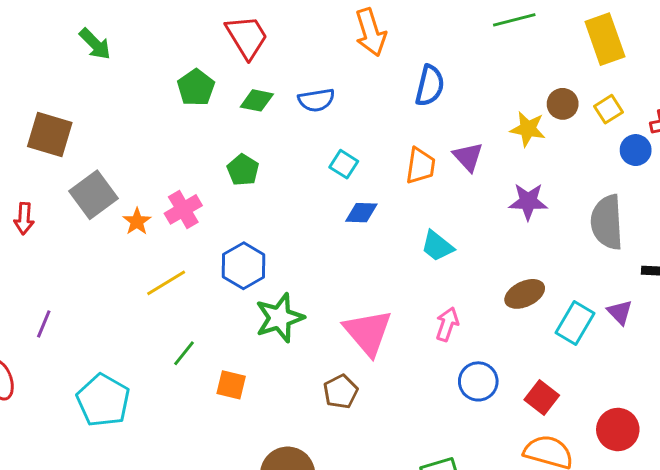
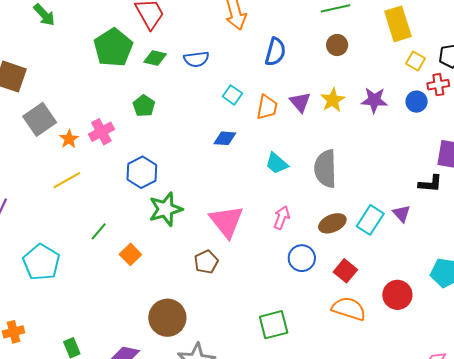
green pentagon: (196, 88) -> (113, 48), size x1.5
brown circle: (563, 104) -> (337, 45), moved
yellow square: (608, 109) -> (416, 61), moved, turned -30
yellow star: (528, 129) -> (333, 100), moved, turned 30
cyan square: (344, 164) -> (232, 95), moved
purple star: (528, 201) -> (374, 100), moved
gray semicircle: (607, 222) -> (325, 169), moved
yellow line: (166, 283) -> (67, 180), moved
brown ellipse: (525, 294) -> (332, 223), moved
orange square: (231, 385) -> (130, 254), turned 30

